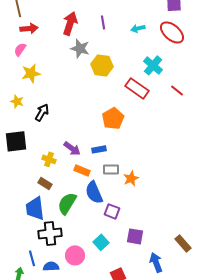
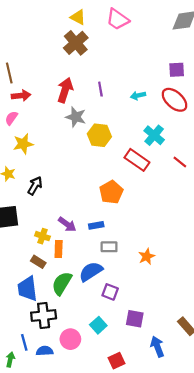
orange rectangle: (82, 170) -> (59, 249), moved, turned 70
orange star: (131, 178) -> (147, 256), moved
blue semicircle: (94, 192) -> (91, 272), turned 80

